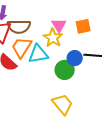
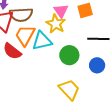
blue circle: (75, 58) -> (97, 65), moved

